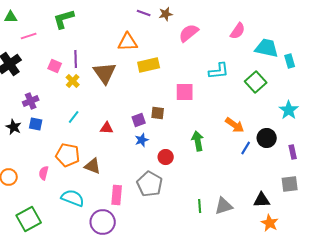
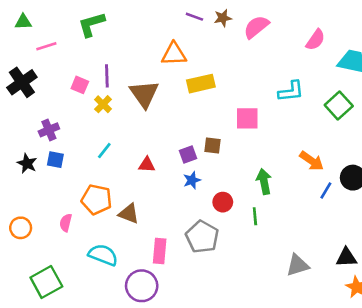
pink semicircle: (189, 33) -> (256, 27), moved
green line: (200, 206) -> (255, 216), moved

